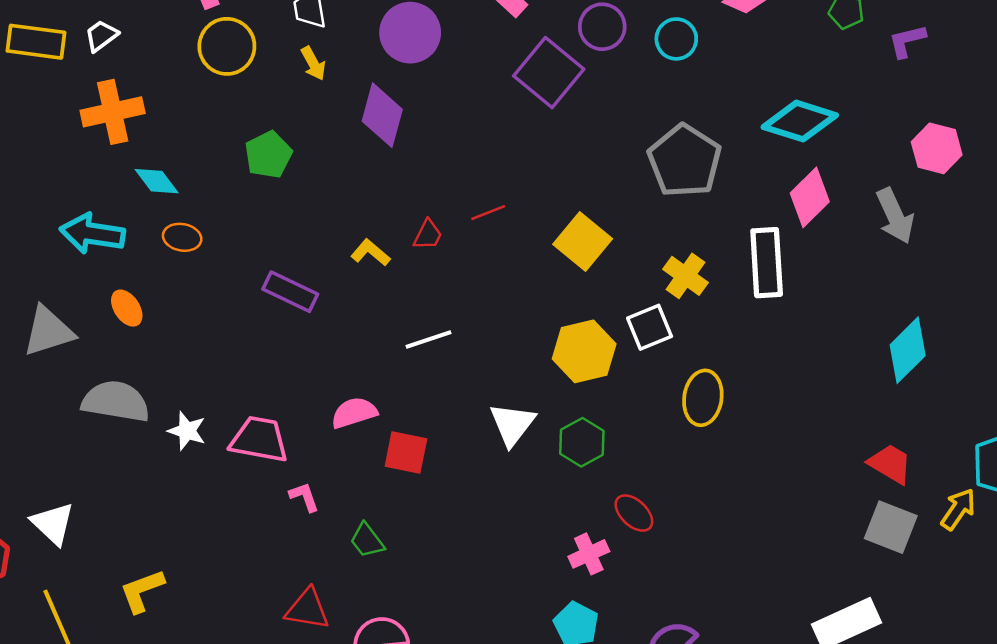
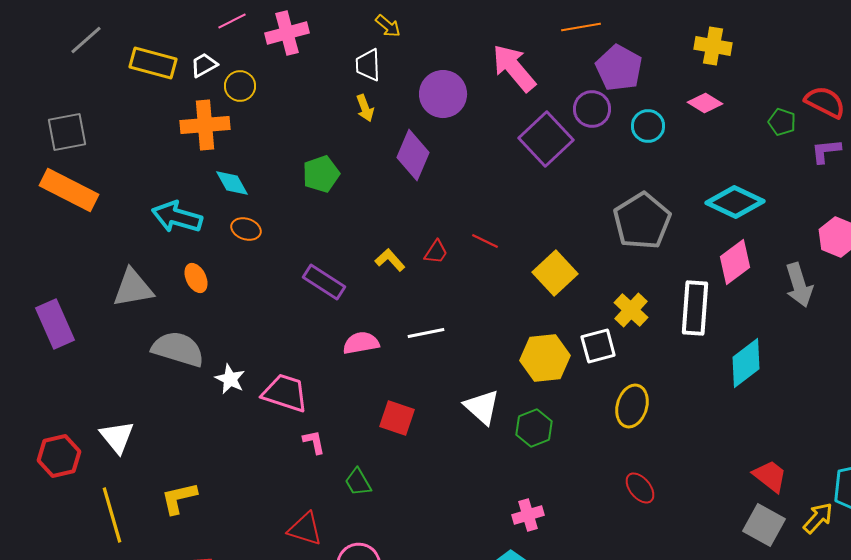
yellow circle: (227, 46) -> (240, 86), moved, size x0.7
red line: (488, 213) -> (485, 241), turned 40
cyan diamond: (908, 350) -> (746, 363), moved
pink semicircle: (354, 413) -> (361, 343), moved
white triangle: (512, 424) -> (482, 407), turned -33
red ellipse: (634, 513) -> (640, 488), moved

